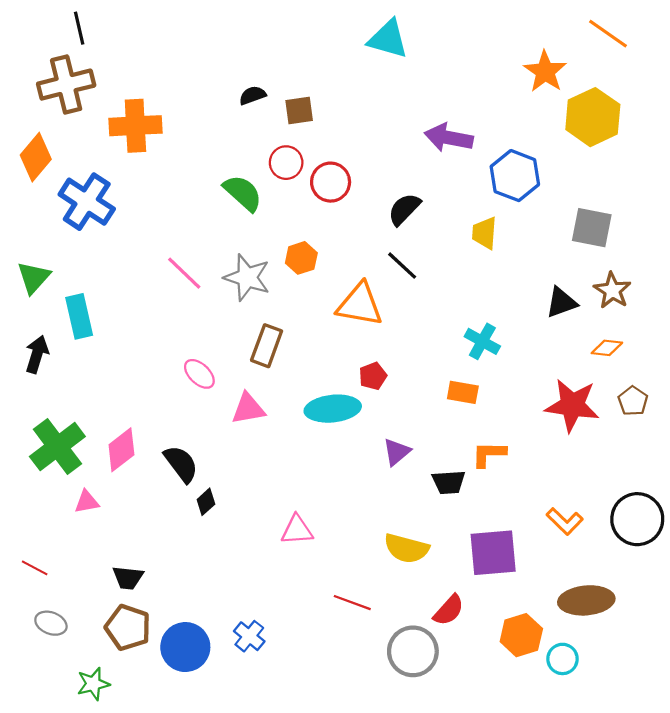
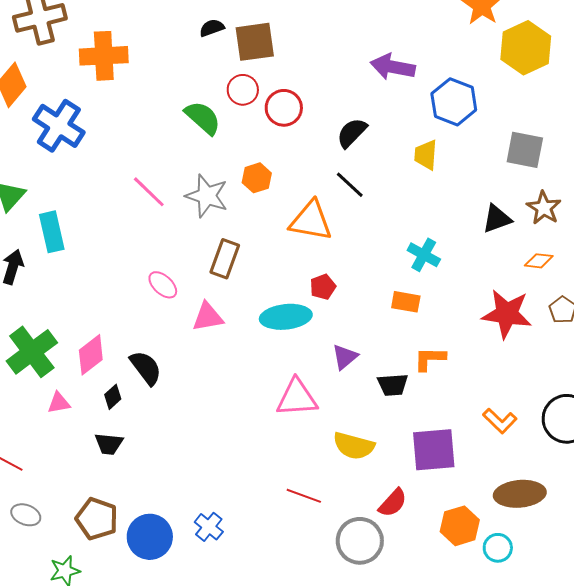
brown square: (299, 111) -> (255, 42), size x1.5
black diamond: (206, 502) -> (113, 397), moved
pink triangle: (297, 530) -> (297, 398), moved, size x1.4
black trapezoid: (128, 578) -> (109, 444), moved

